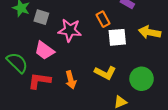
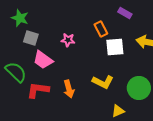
gray square: (41, 17) -> (31, 38), moved
pink star: (70, 30) -> (68, 40), size x0.6

